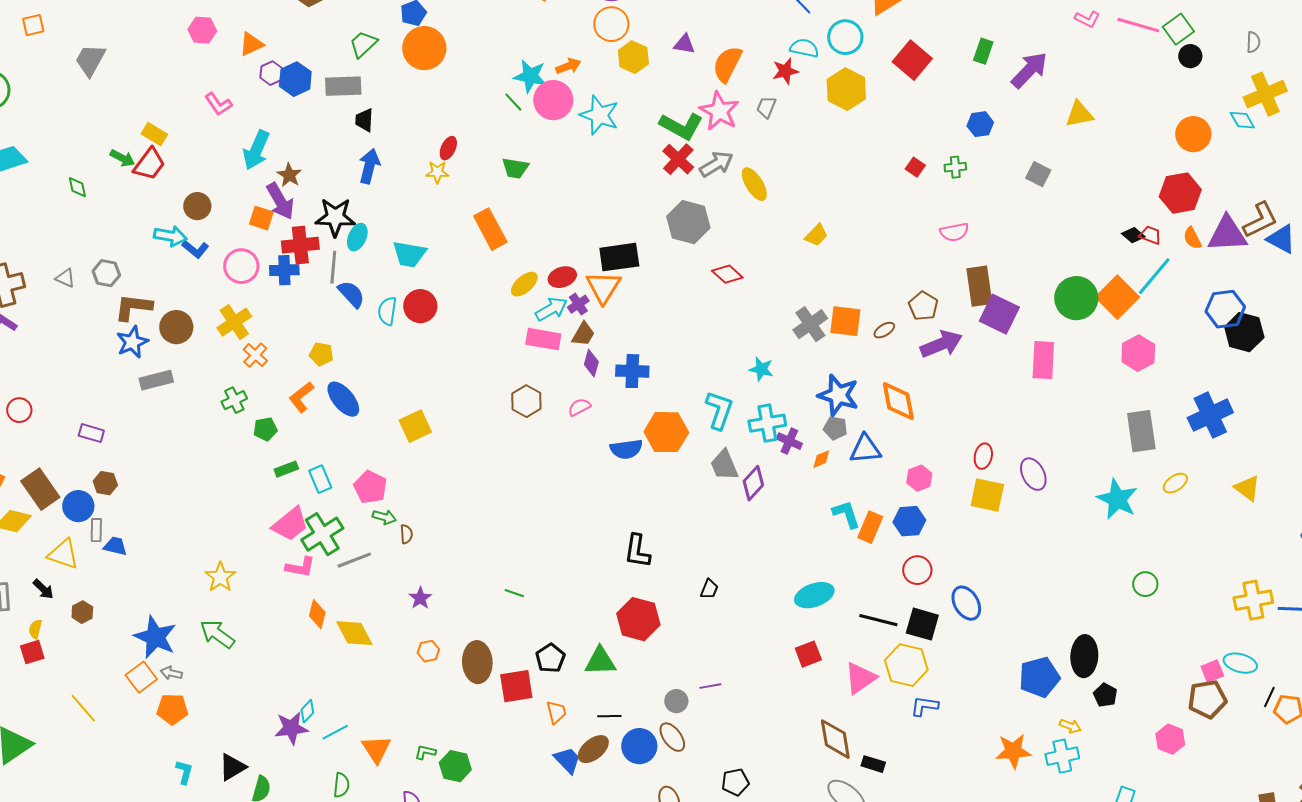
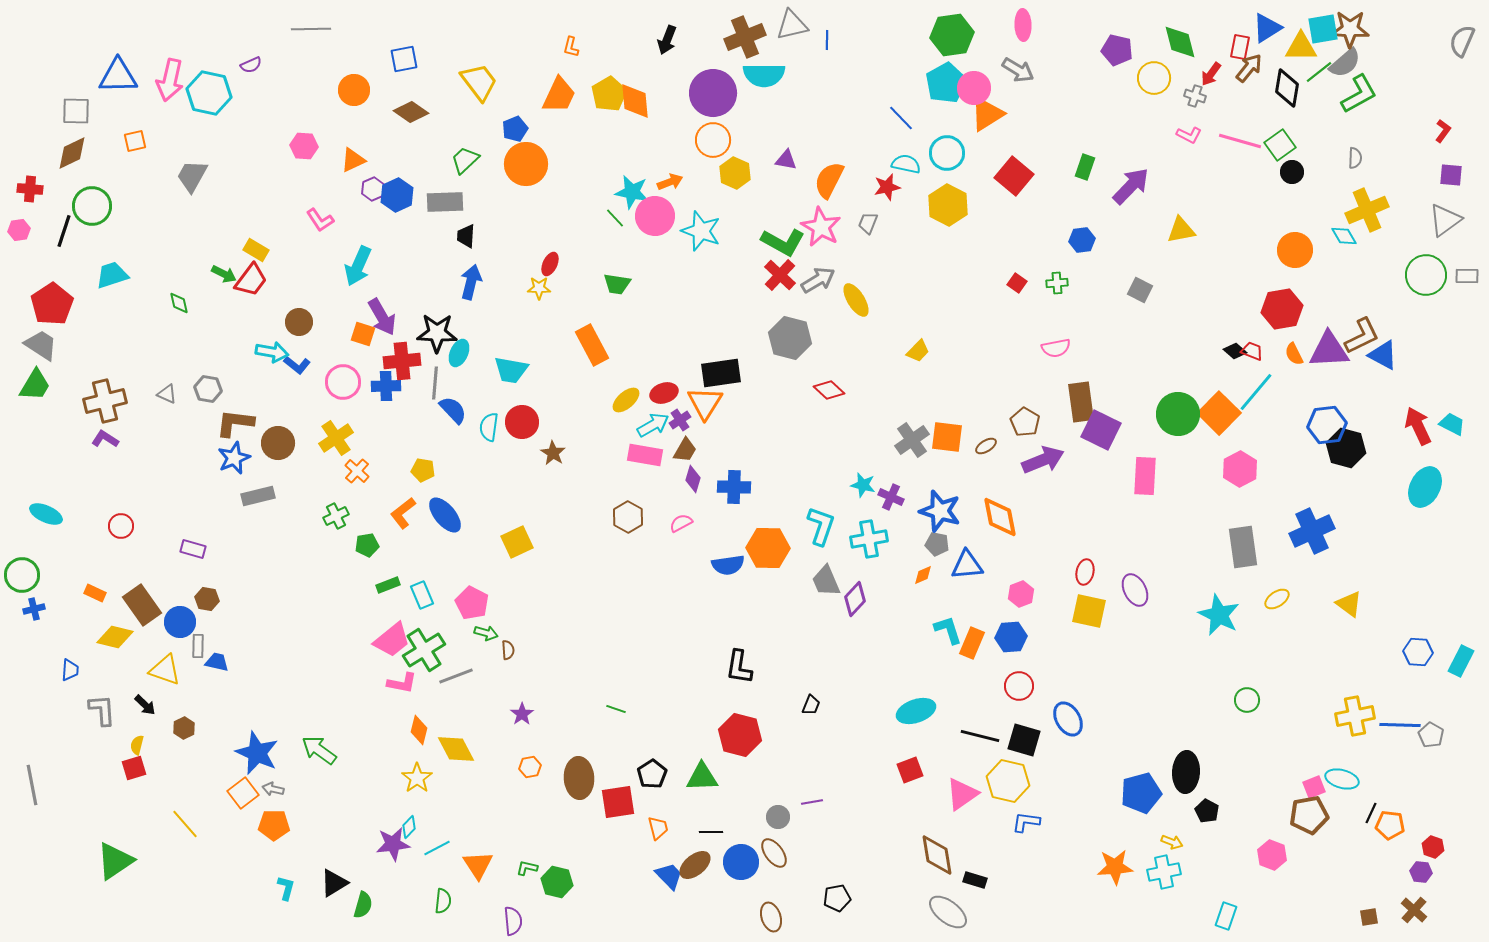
brown star: (289, 175) -> (553, 453), moved
purple cross: (789, 441) -> (891, 497), moved
yellow star: (220, 577) -> (417, 778), moved

